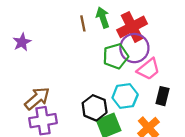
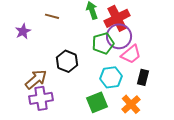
brown line: (83, 23) -> (52, 16), moved, turned -64
black hexagon: (95, 108) -> (67, 61), moved

